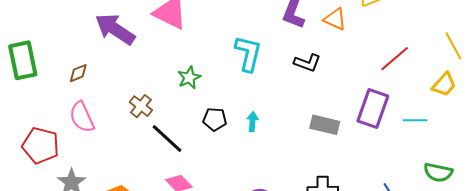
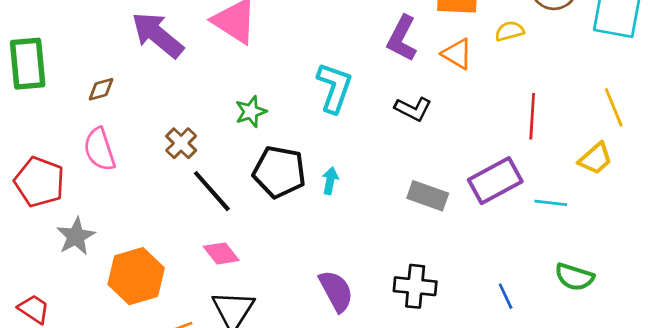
red line: (395, 59) -> (532, 116), turned -52
purple rectangle: (373, 108) -> (495, 181), turned 36
black pentagon: (215, 119) -> (279, 172), size x1.6

